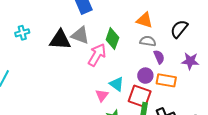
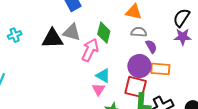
black semicircle: (179, 29) -> (181, 18), moved
purple star: (190, 61) -> (183, 37), moved
purple circle: (145, 76) -> (139, 66), size x1.5
cyan triangle: (117, 84) -> (103, 76), moved

